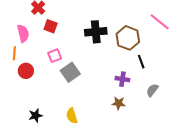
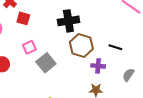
brown hexagon: (128, 38) -> (81, 45), moved
black line: (141, 62) -> (115, 47), turned -48

